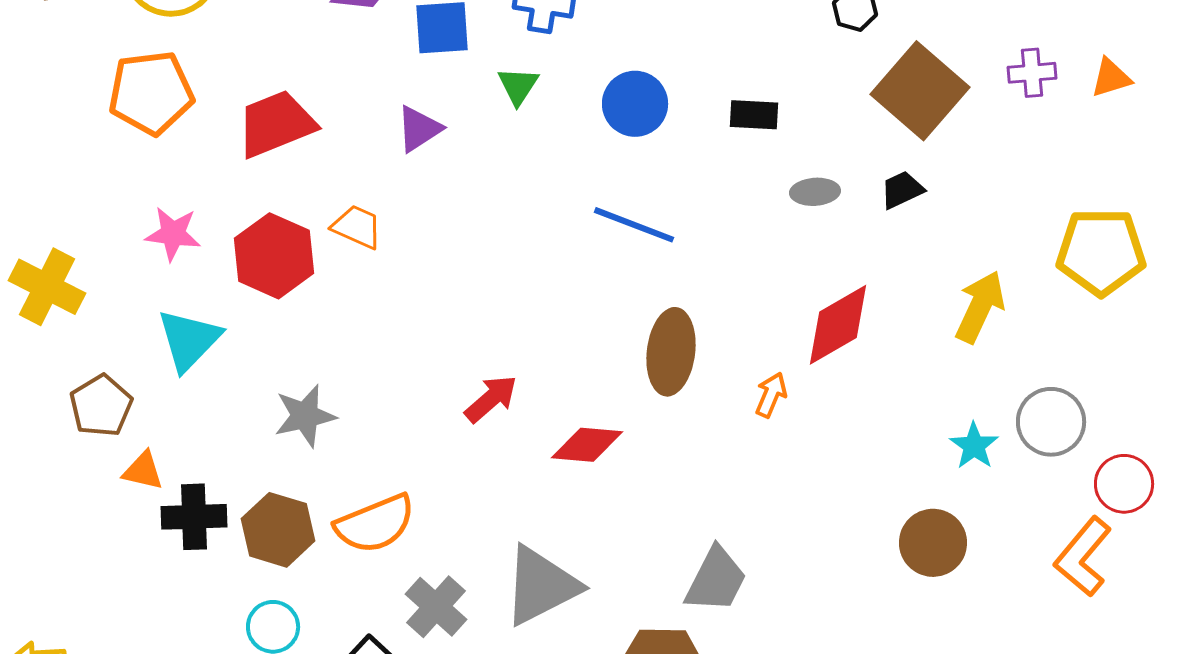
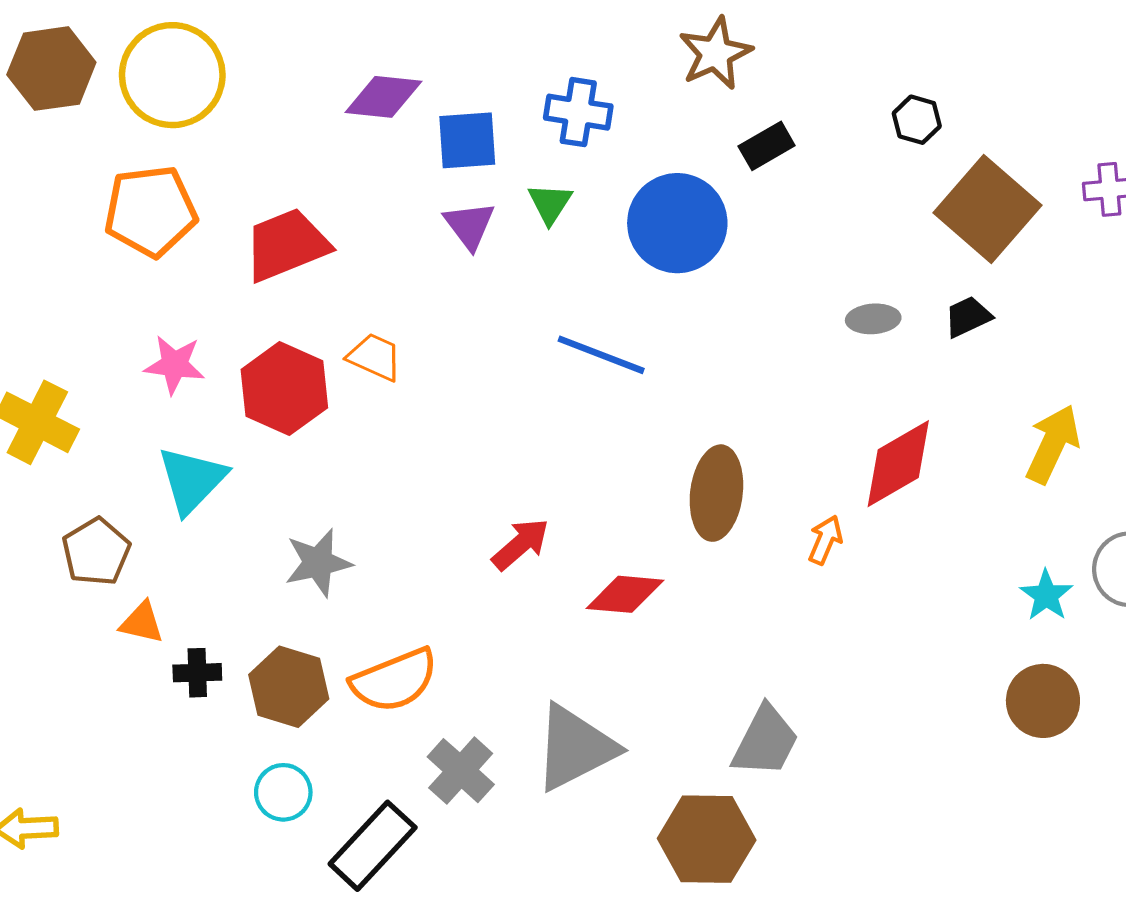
blue circle: (635, 104) -> (677, 223), size x1.4
black rectangle: (754, 115) -> (767, 146), moved, turned -33
purple triangle: (419, 129) -> (469, 225), moved, turned -34
blue line: (634, 225) -> (601, 355), moved
black cross: (194, 517) -> (197, 673), size x0.7
brown circle: (933, 543) -> (1043, 701), moved

